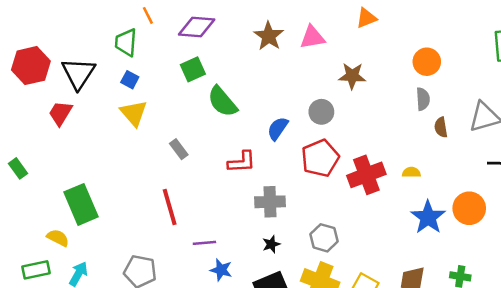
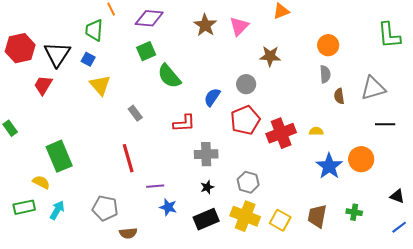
pink triangle: (312, 37) -> (239, 26), turned -35
blue square: (130, 80) -> (88, 59), moved

